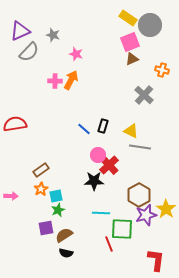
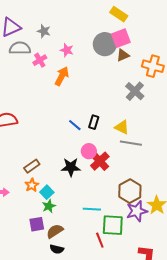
gray circle: (150, 25) -> (105, 44), moved
gray semicircle: (29, 52) -> (20, 48), turned -135
orange cross: (162, 70) -> (153, 66), size x1.5
pink cross: (55, 81) -> (40, 60), moved, turned -32
black star: (94, 181) -> (71, 167), moved
cyan square: (56, 196) -> (47, 192), turned -32

